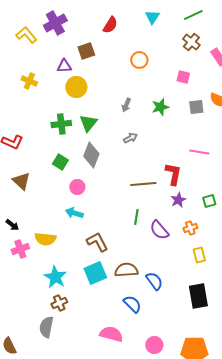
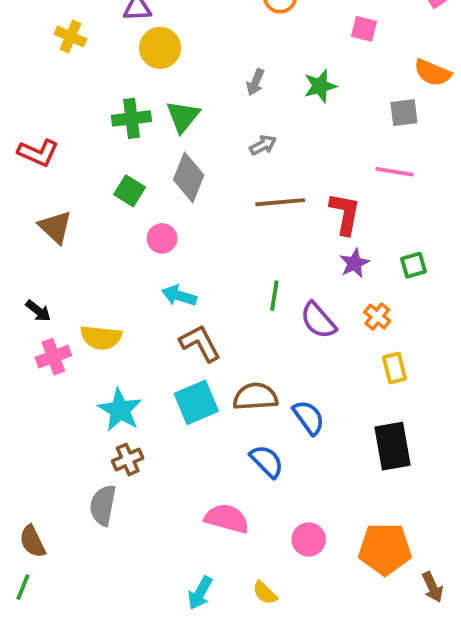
gray square: (196, 107) -> (404, 113), moved
brown line: (143, 184) -> (280, 202), moved
cyan arrow: (74, 213) -> (179, 296), moved
orange cross: (190, 228) -> (377, 317), turned -32

